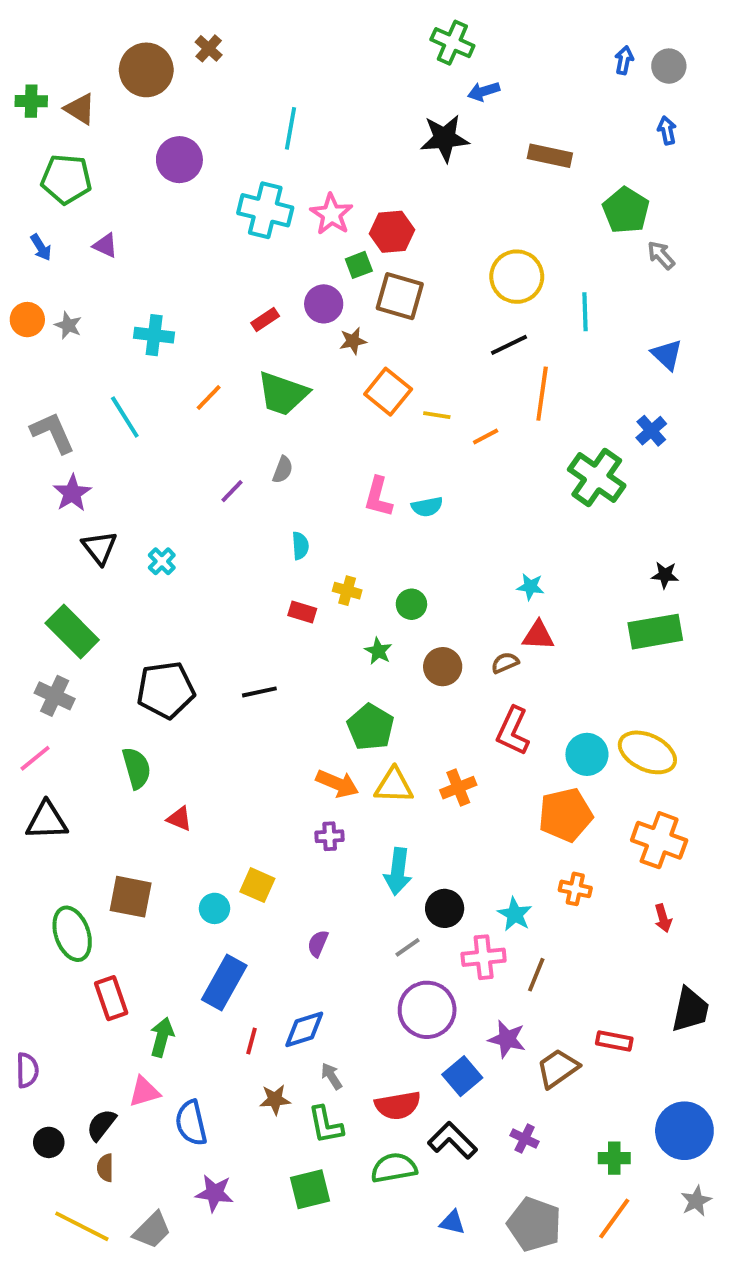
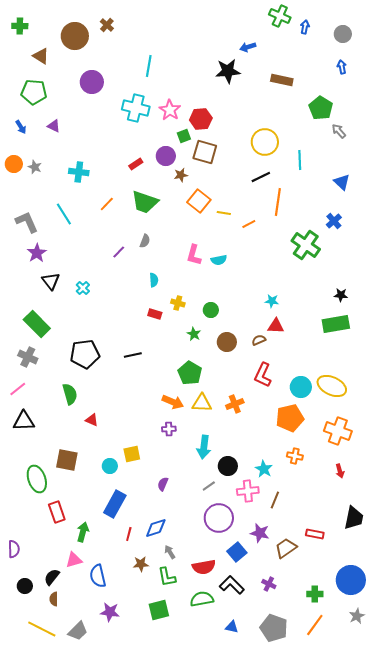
green cross: (452, 43) -> (280, 16), moved
blue arrow: (624, 60) -> (305, 27), moved
green cross: (31, 101) -> (20, 26), moved
yellow square: (257, 885) -> (132, 454), turned -36

